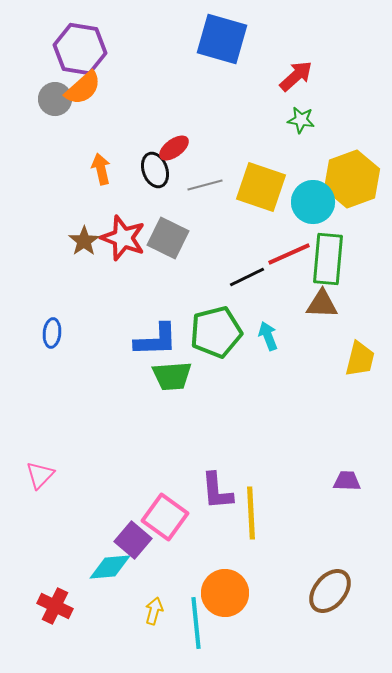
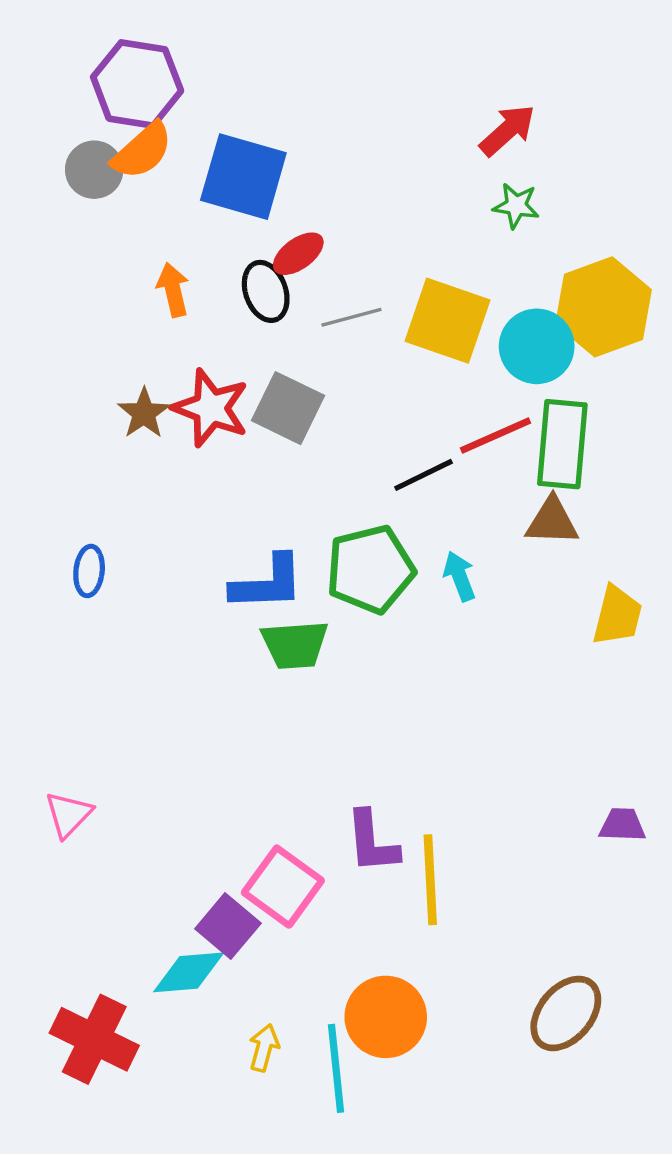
blue square: (222, 39) -> (243, 177), moved
purple trapezoid: (347, 481) -> (622, 825), moved
red cross: (55, 606) -> (94, 1039), size x1.4

